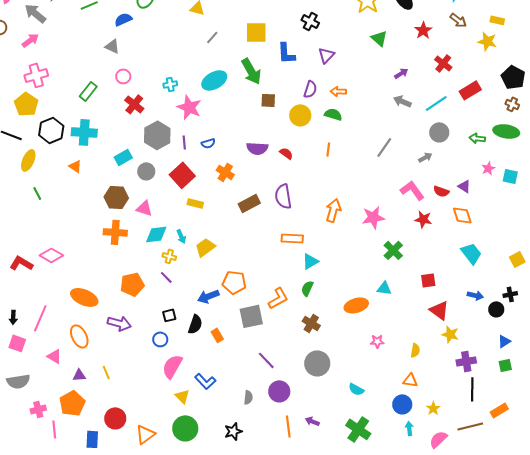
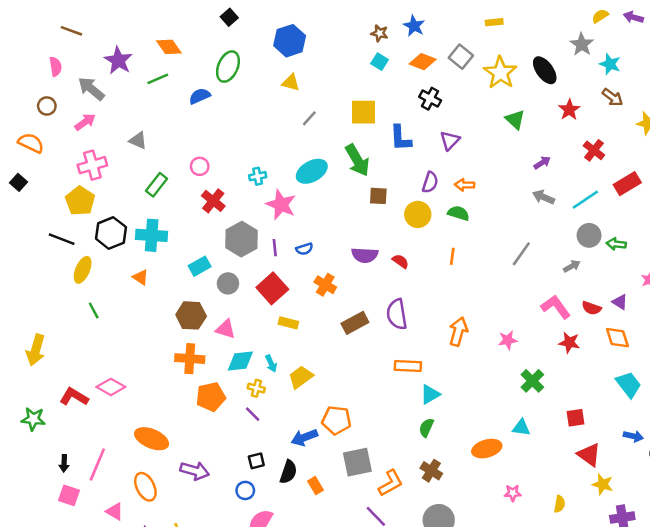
gray triangle: (112, 46) -> (138, 140), moved
green arrow: (477, 138) -> (616, 244), moved
pink star: (373, 217) -> (508, 340), size x0.7
orange pentagon: (132, 284) -> (211, 397), moved
orange L-shape: (278, 298) -> (391, 483), moved

